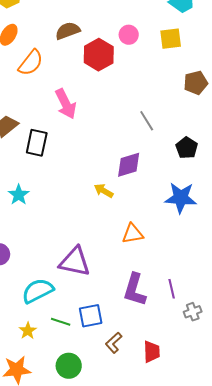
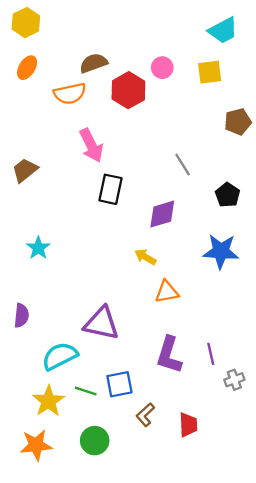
orange semicircle: (31, 63) -> (70, 94), moved, turned 40
black rectangle: (37, 143) -> (110, 189), moved
yellow arrow: (104, 191) -> (145, 257), moved
yellow star: (28, 331) -> (48, 401), size x1.6

